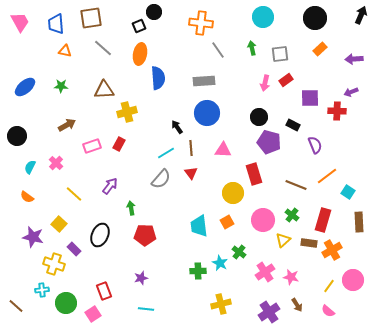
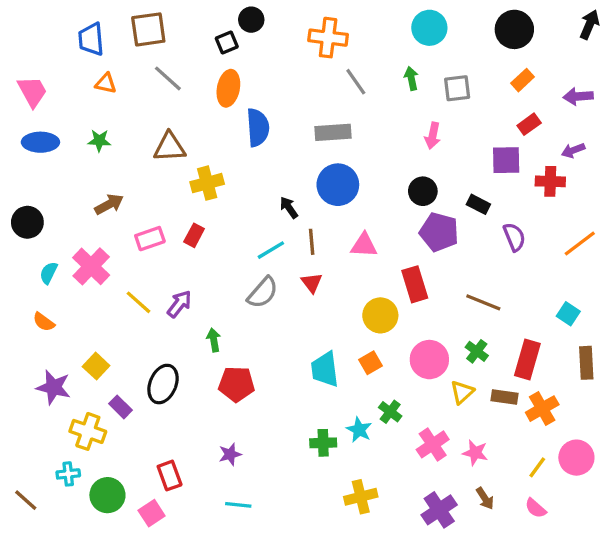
pink trapezoid: (20, 22) -> (32, 92), moved
red rectangle: (286, 80) -> (529, 124), moved
blue ellipse: (25, 87) -> (40, 142), turned 40
pink cross: (56, 163) -> (91, 266), size x1.6
orange line: (327, 176) -> (580, 243), moved
yellow line: (74, 194) -> (139, 302), moved

